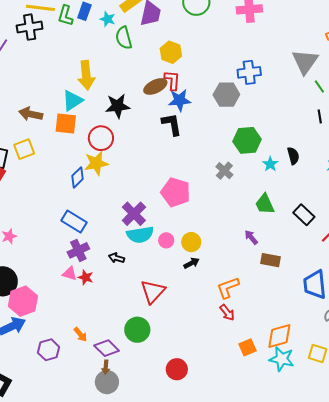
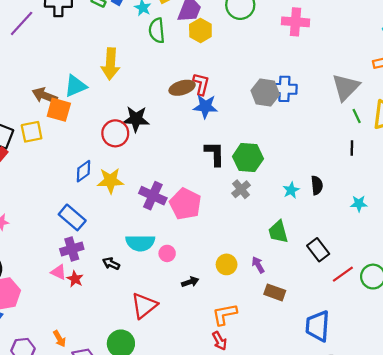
yellow hexagon: (171, 52) -> (200, 30), moved
gray hexagon: (226, 95) -> (265, 93), moved
cyan triangle: (73, 100) -> (75, 86), moved
black star: (118, 106) -> (136, 119), moved
orange square: (66, 124) -> (59, 110), moved
black L-shape: (172, 124) -> (215, 154), moved
green hexagon: (247, 140) -> (248, 158), moved
yellow star: (96, 163) -> (110, 181), moved
purple cross: (134, 214) -> (153, 196), moved, turned -30
yellow circle: (191, 242) -> (227, 264), moved

